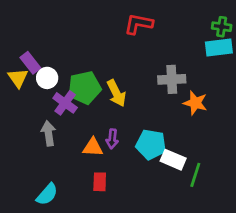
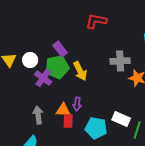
purple rectangle: (30, 63) -> (60, 49), moved
gray arrow: (48, 133) -> (38, 115), moved
cyan pentagon: (151, 144) -> (96, 128), moved
red rectangle: (100, 182) -> (68, 121), moved

